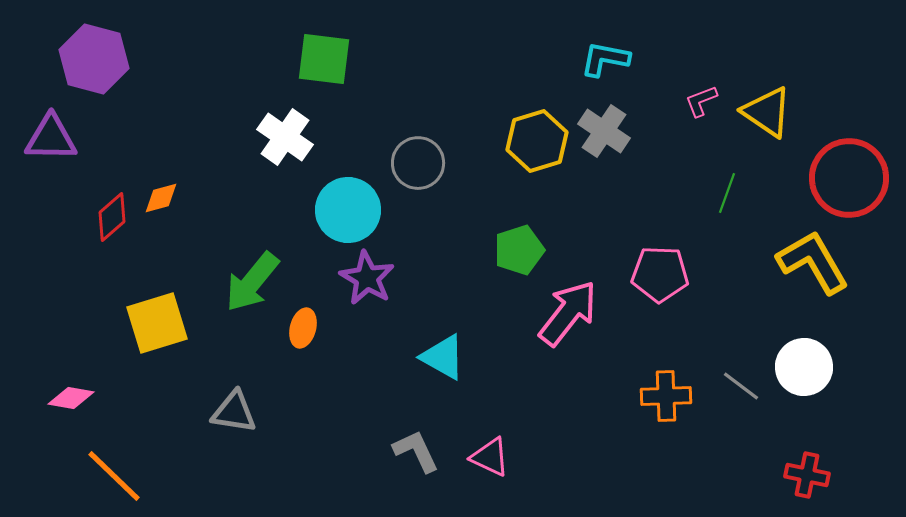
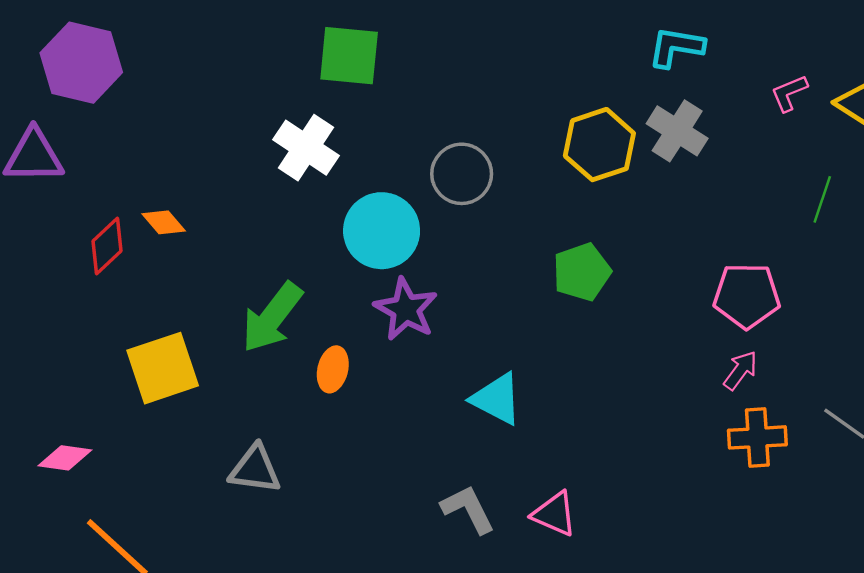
orange diamond: (161, 198) -> (164, 222), turned 66
pink arrow: (568, 313) -> (740, 370), moved, size x0.5

